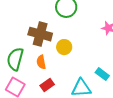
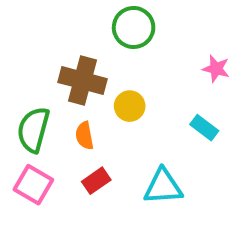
cyan rectangle: (102, 74) -> (204, 128), moved

